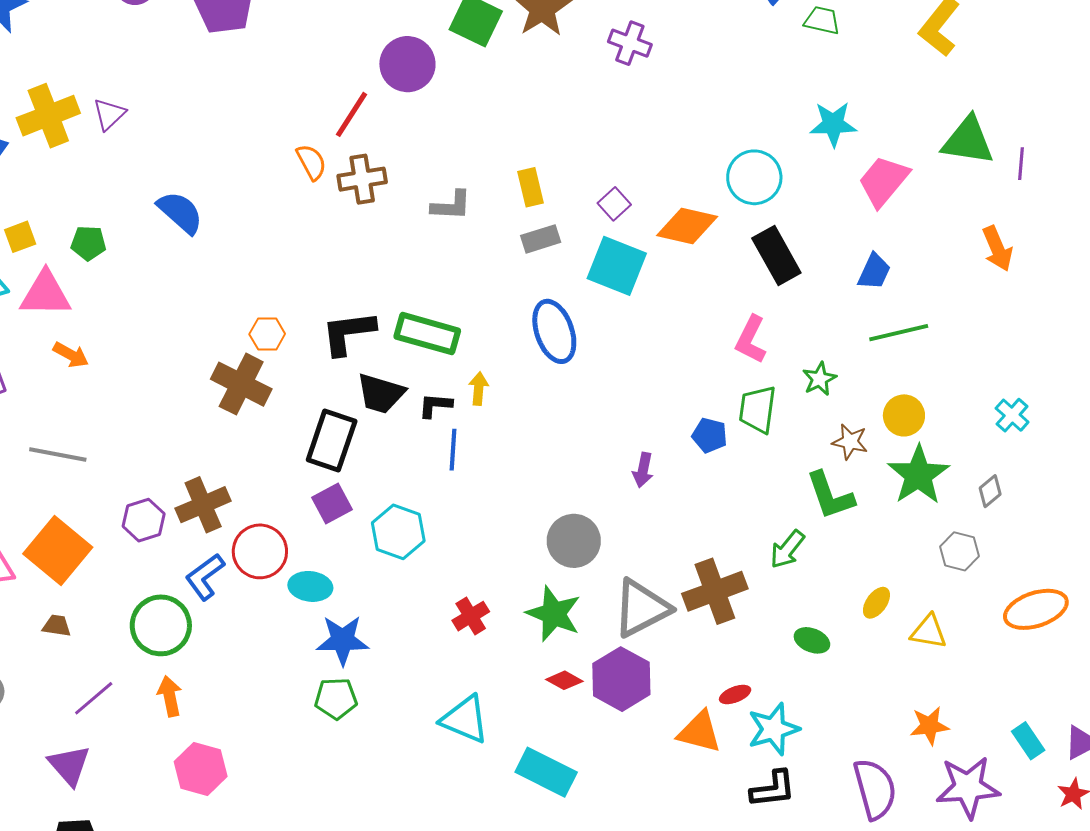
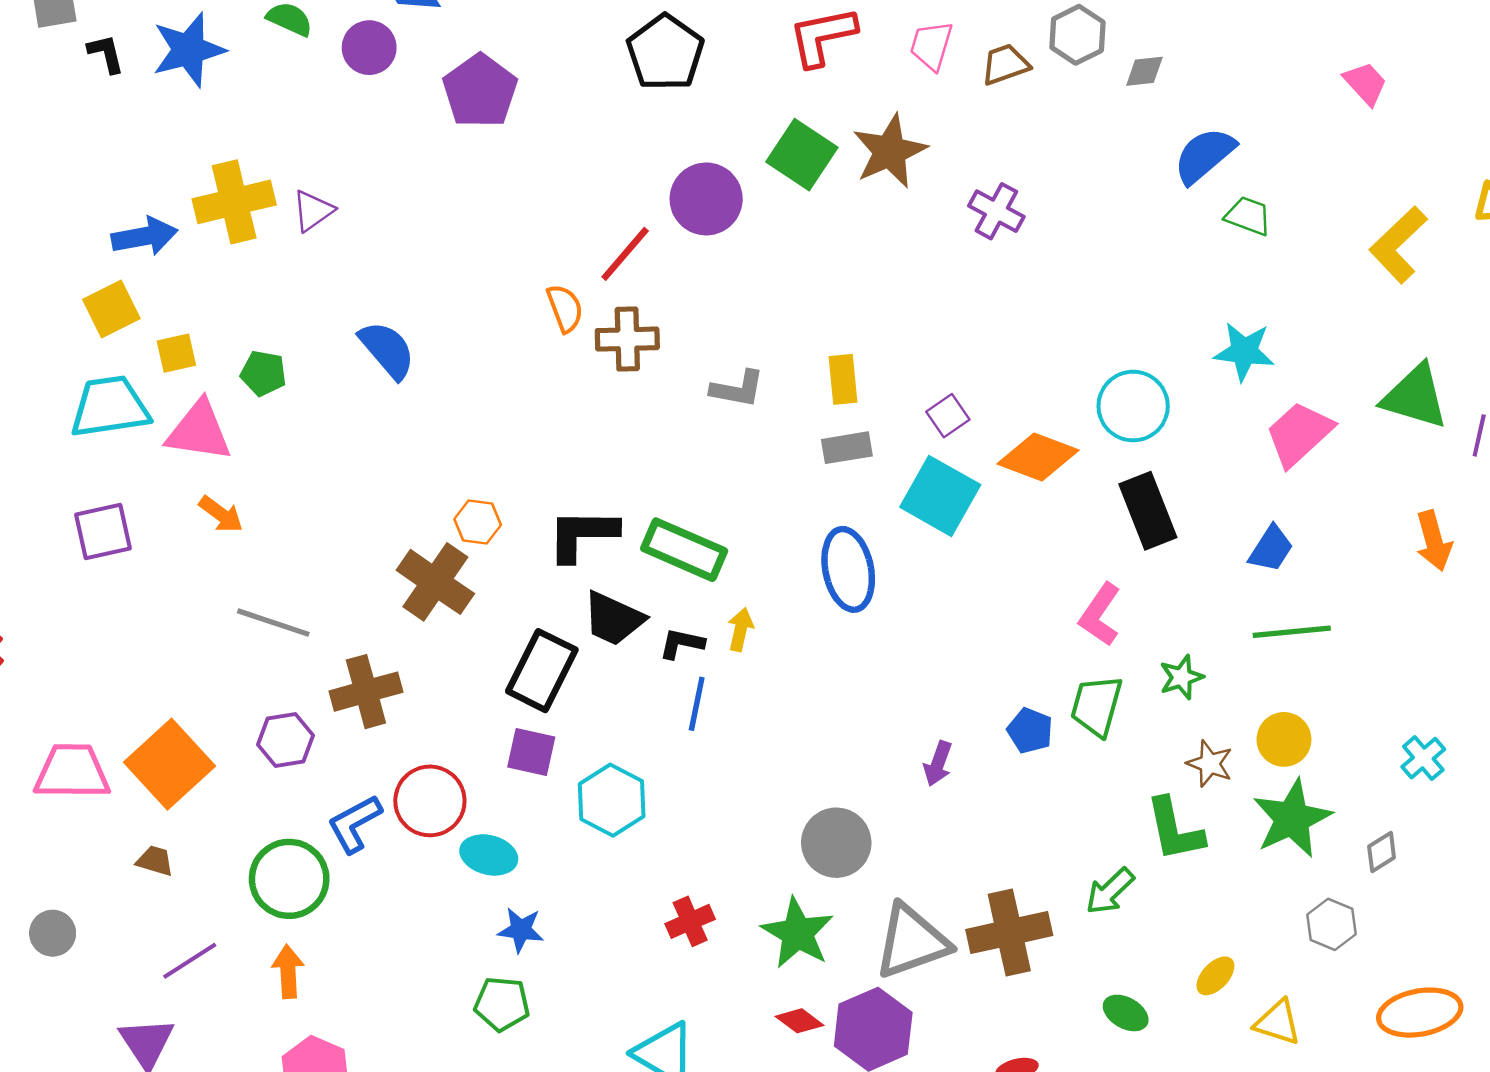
gray line: (58, 454) -> (273, 623), moved
purple square: (332, 504) -> (531, 752), turned 33
brown cross: (203, 505) -> (366, 692), moved
blue star: (343, 640) -> (521, 930), size x0.7

